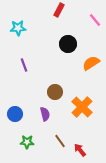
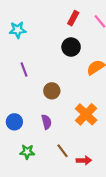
red rectangle: (59, 10) -> (73, 18), moved
brown circle: (55, 92) -> (52, 91), moved
red arrow: (80, 150) -> (84, 160), turned 128

